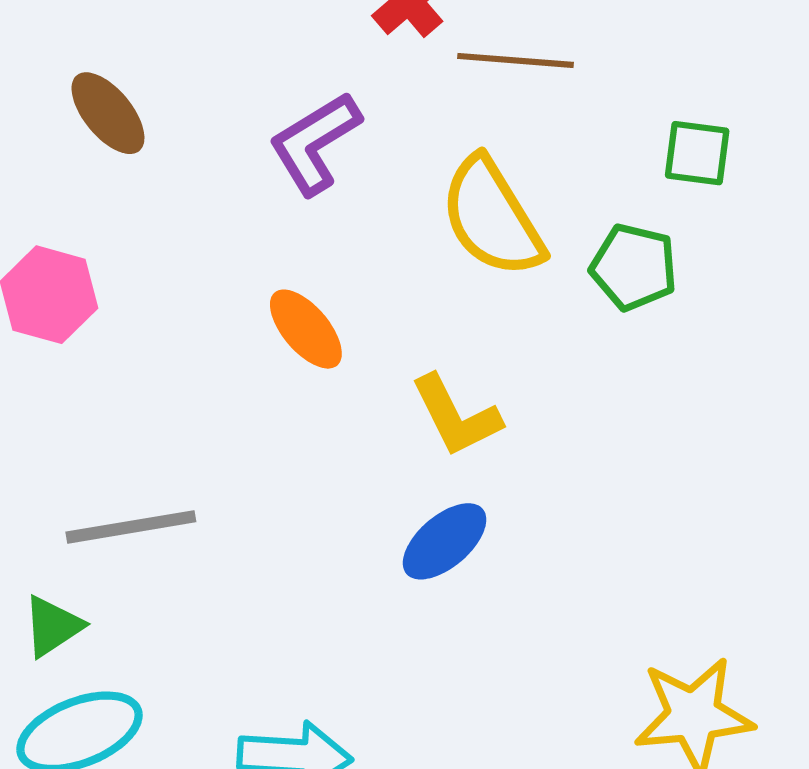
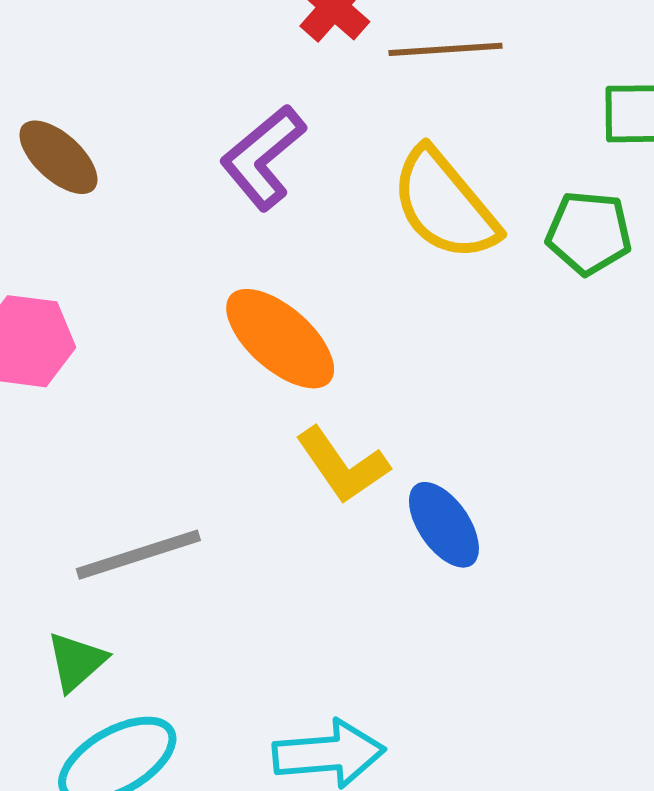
orange ellipse: (306, 329) -> (280, 339), size x1.4
yellow L-shape: (456, 416) -> (342, 465), moved
blue ellipse: (445, 541) -> (444, 525), turned -76

